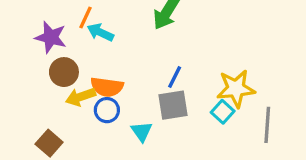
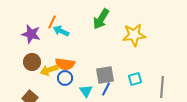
brown circle: (64, 72) -> (32, 62), moved
blue line: (175, 77) -> (106, 89), moved
yellow star: (236, 89) -> (134, 35), moved
cyan square: (223, 112) -> (135, 79), turned 32

